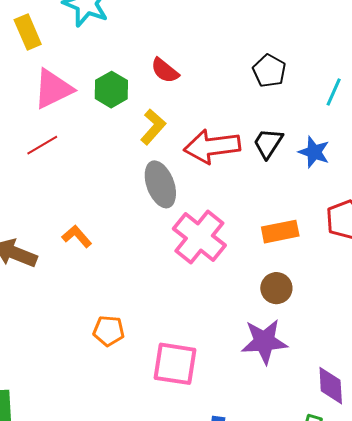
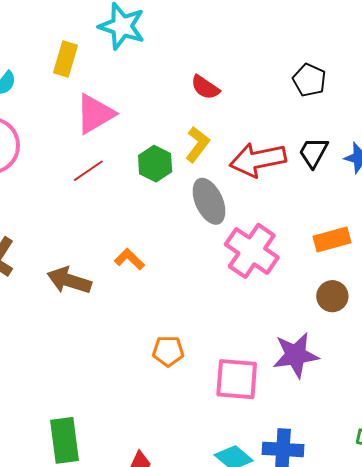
yellow rectangle: (28, 32) -> (66, 59), turned 44
green hexagon: (111, 90) -> (155, 164), moved
purple star: (264, 341) -> (296, 355), moved

